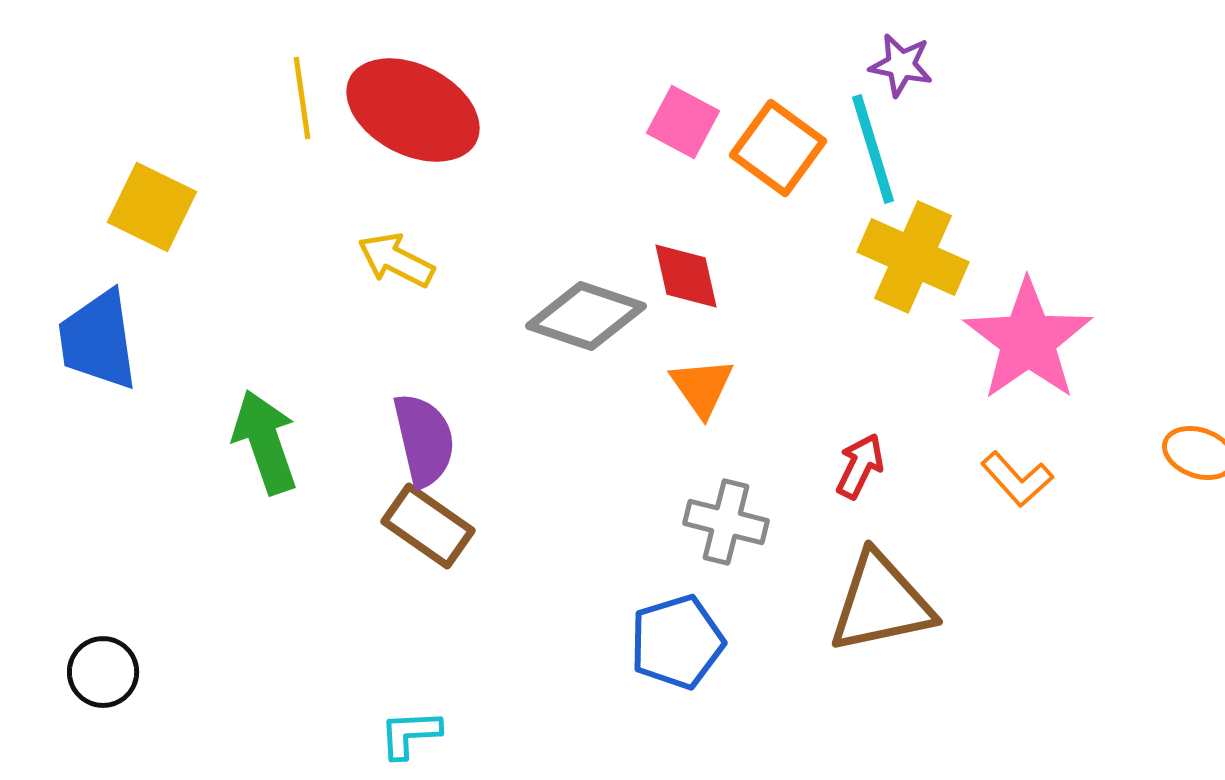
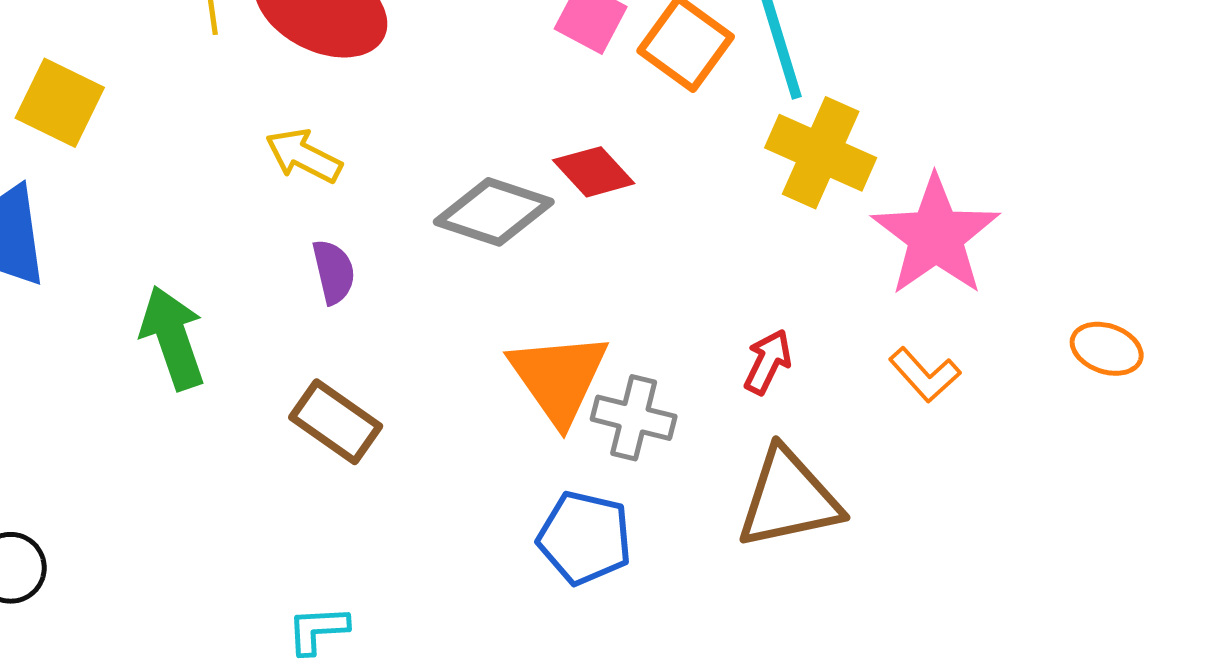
red diamond: (686, 276) -> (594, 172), turned -30
orange triangle: (702, 387) -> (559, 378), moved, size x1.6
purple semicircle: (424, 440) -> (334, 272), moved, size x0.7
blue pentagon: (677, 642) -> (585, 538), turned 30

